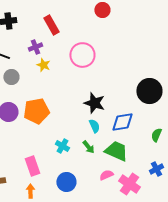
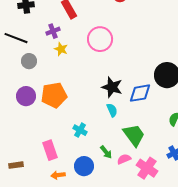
blue diamond: (122, 122) -> (140, 93), moved
green arrow: (88, 147) -> (106, 152), moved
green trapezoid: (116, 151) -> (134, 135), turned 30
orange arrow: (30, 191) -> (58, 175), moved, turned -96

